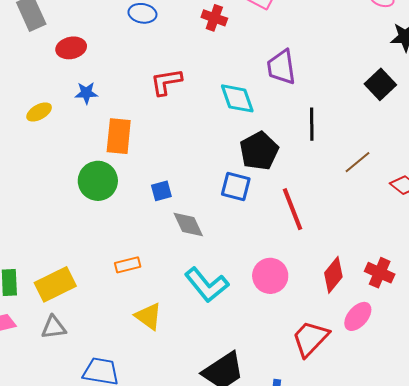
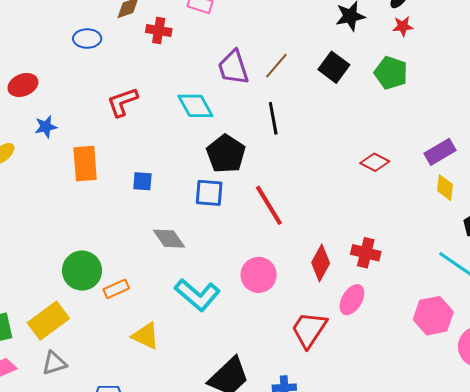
brown line: (358, 162) -> (276, 66), moved
green circle: (98, 181) -> (82, 271), moved
blue square: (161, 191) -> (142, 181), moved, turned 30

